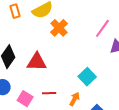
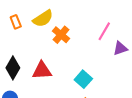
cyan square: (87, 77) -> (83, 79), moved

